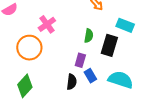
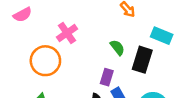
green semicircle: (89, 36) -> (117, 48), turned -48

